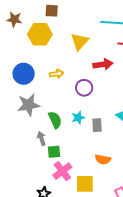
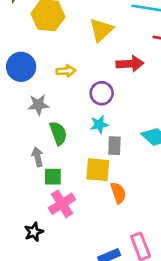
gray star: (29, 105) -> (38, 105), moved, size x0.7
cyan star: (78, 118) -> (99, 125), moved
orange semicircle: (103, 159) -> (118, 193), turned -126
yellow square: (85, 184) -> (98, 170), moved

